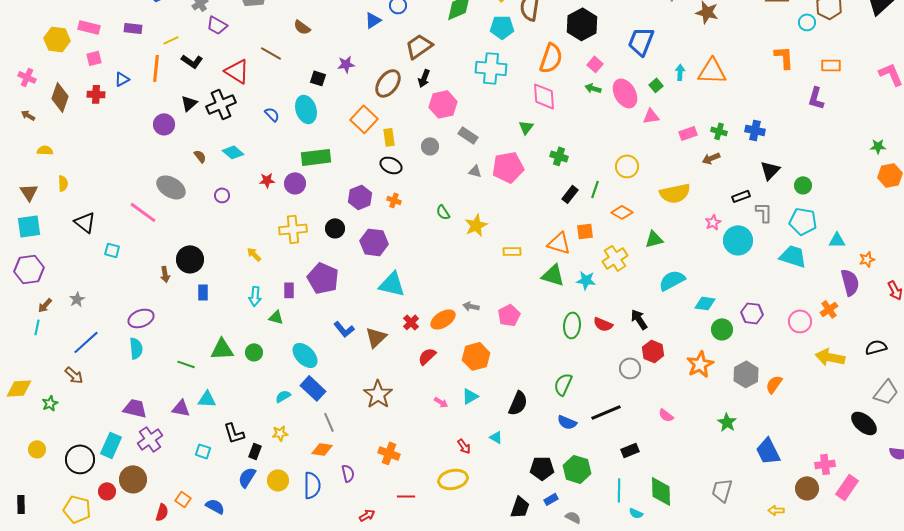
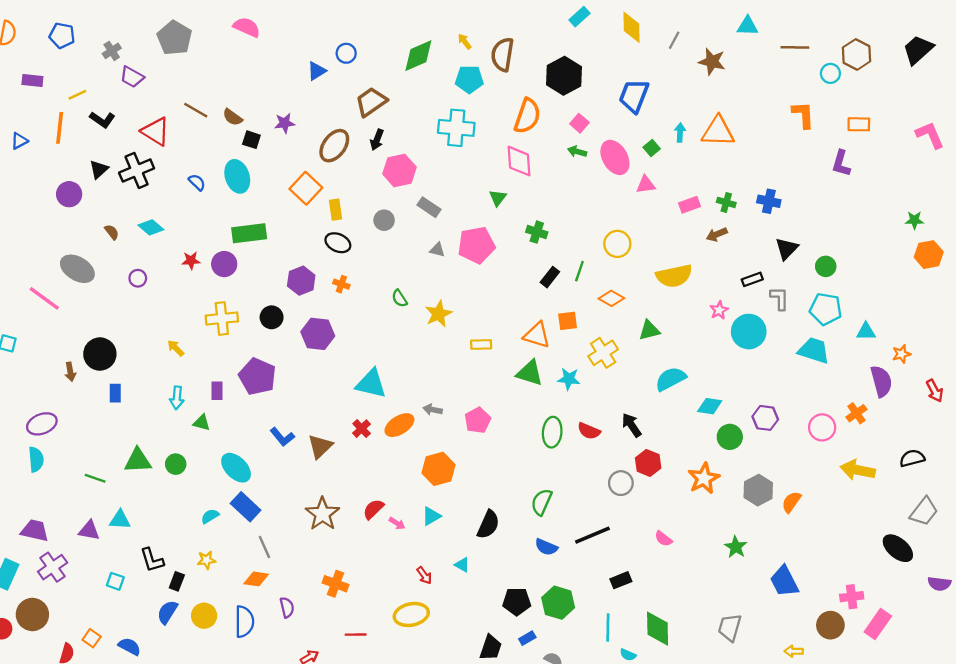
brown semicircle: (302, 27) -> (232, 117), moved
cyan triangle: (392, 284) -> (371, 384), moved
red semicircle: (427, 356) -> (373, 509), moved

